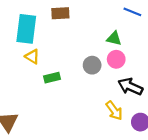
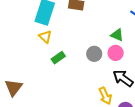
green rectangle: (52, 78) -> (58, 58), turned -32

